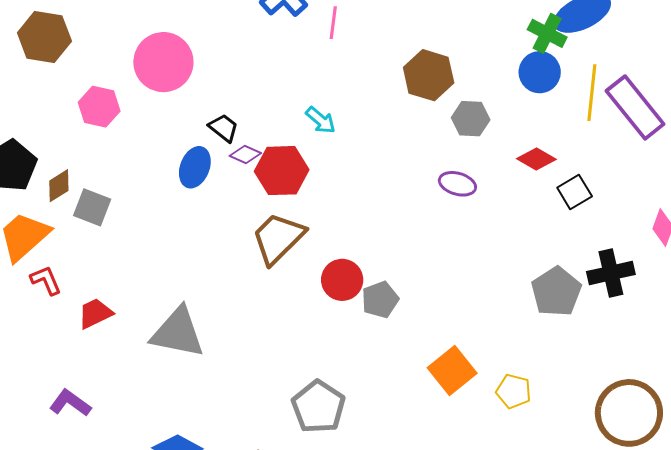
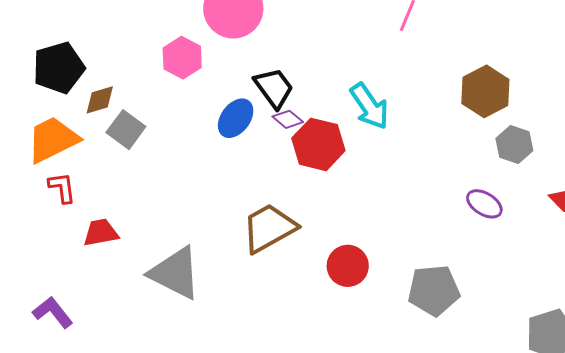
pink hexagon: (99, 107) -> (182, 58), moved
cyan arrow: (321, 120) -> (369, 106), size x1.5
black trapezoid: (224, 128) -> (274, 88), size x1.4
brown trapezoid: (278, 238) -> (269, 228), moved
gray pentagon: (380, 300) -> (434, 290), moved, size x1.4

